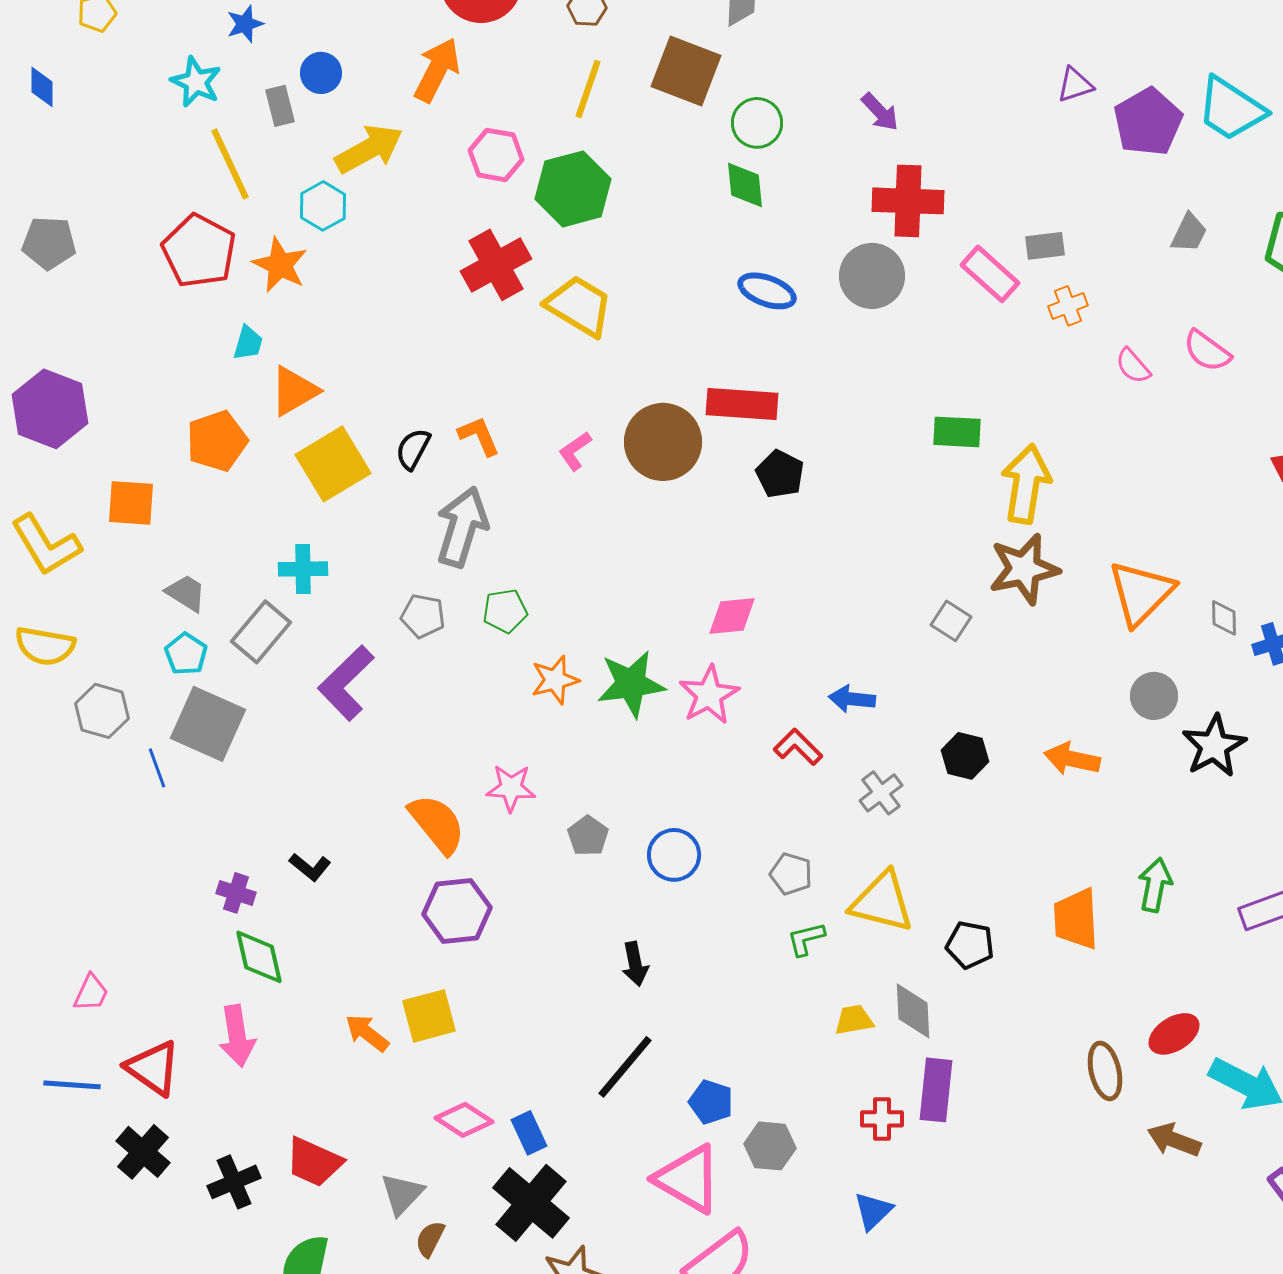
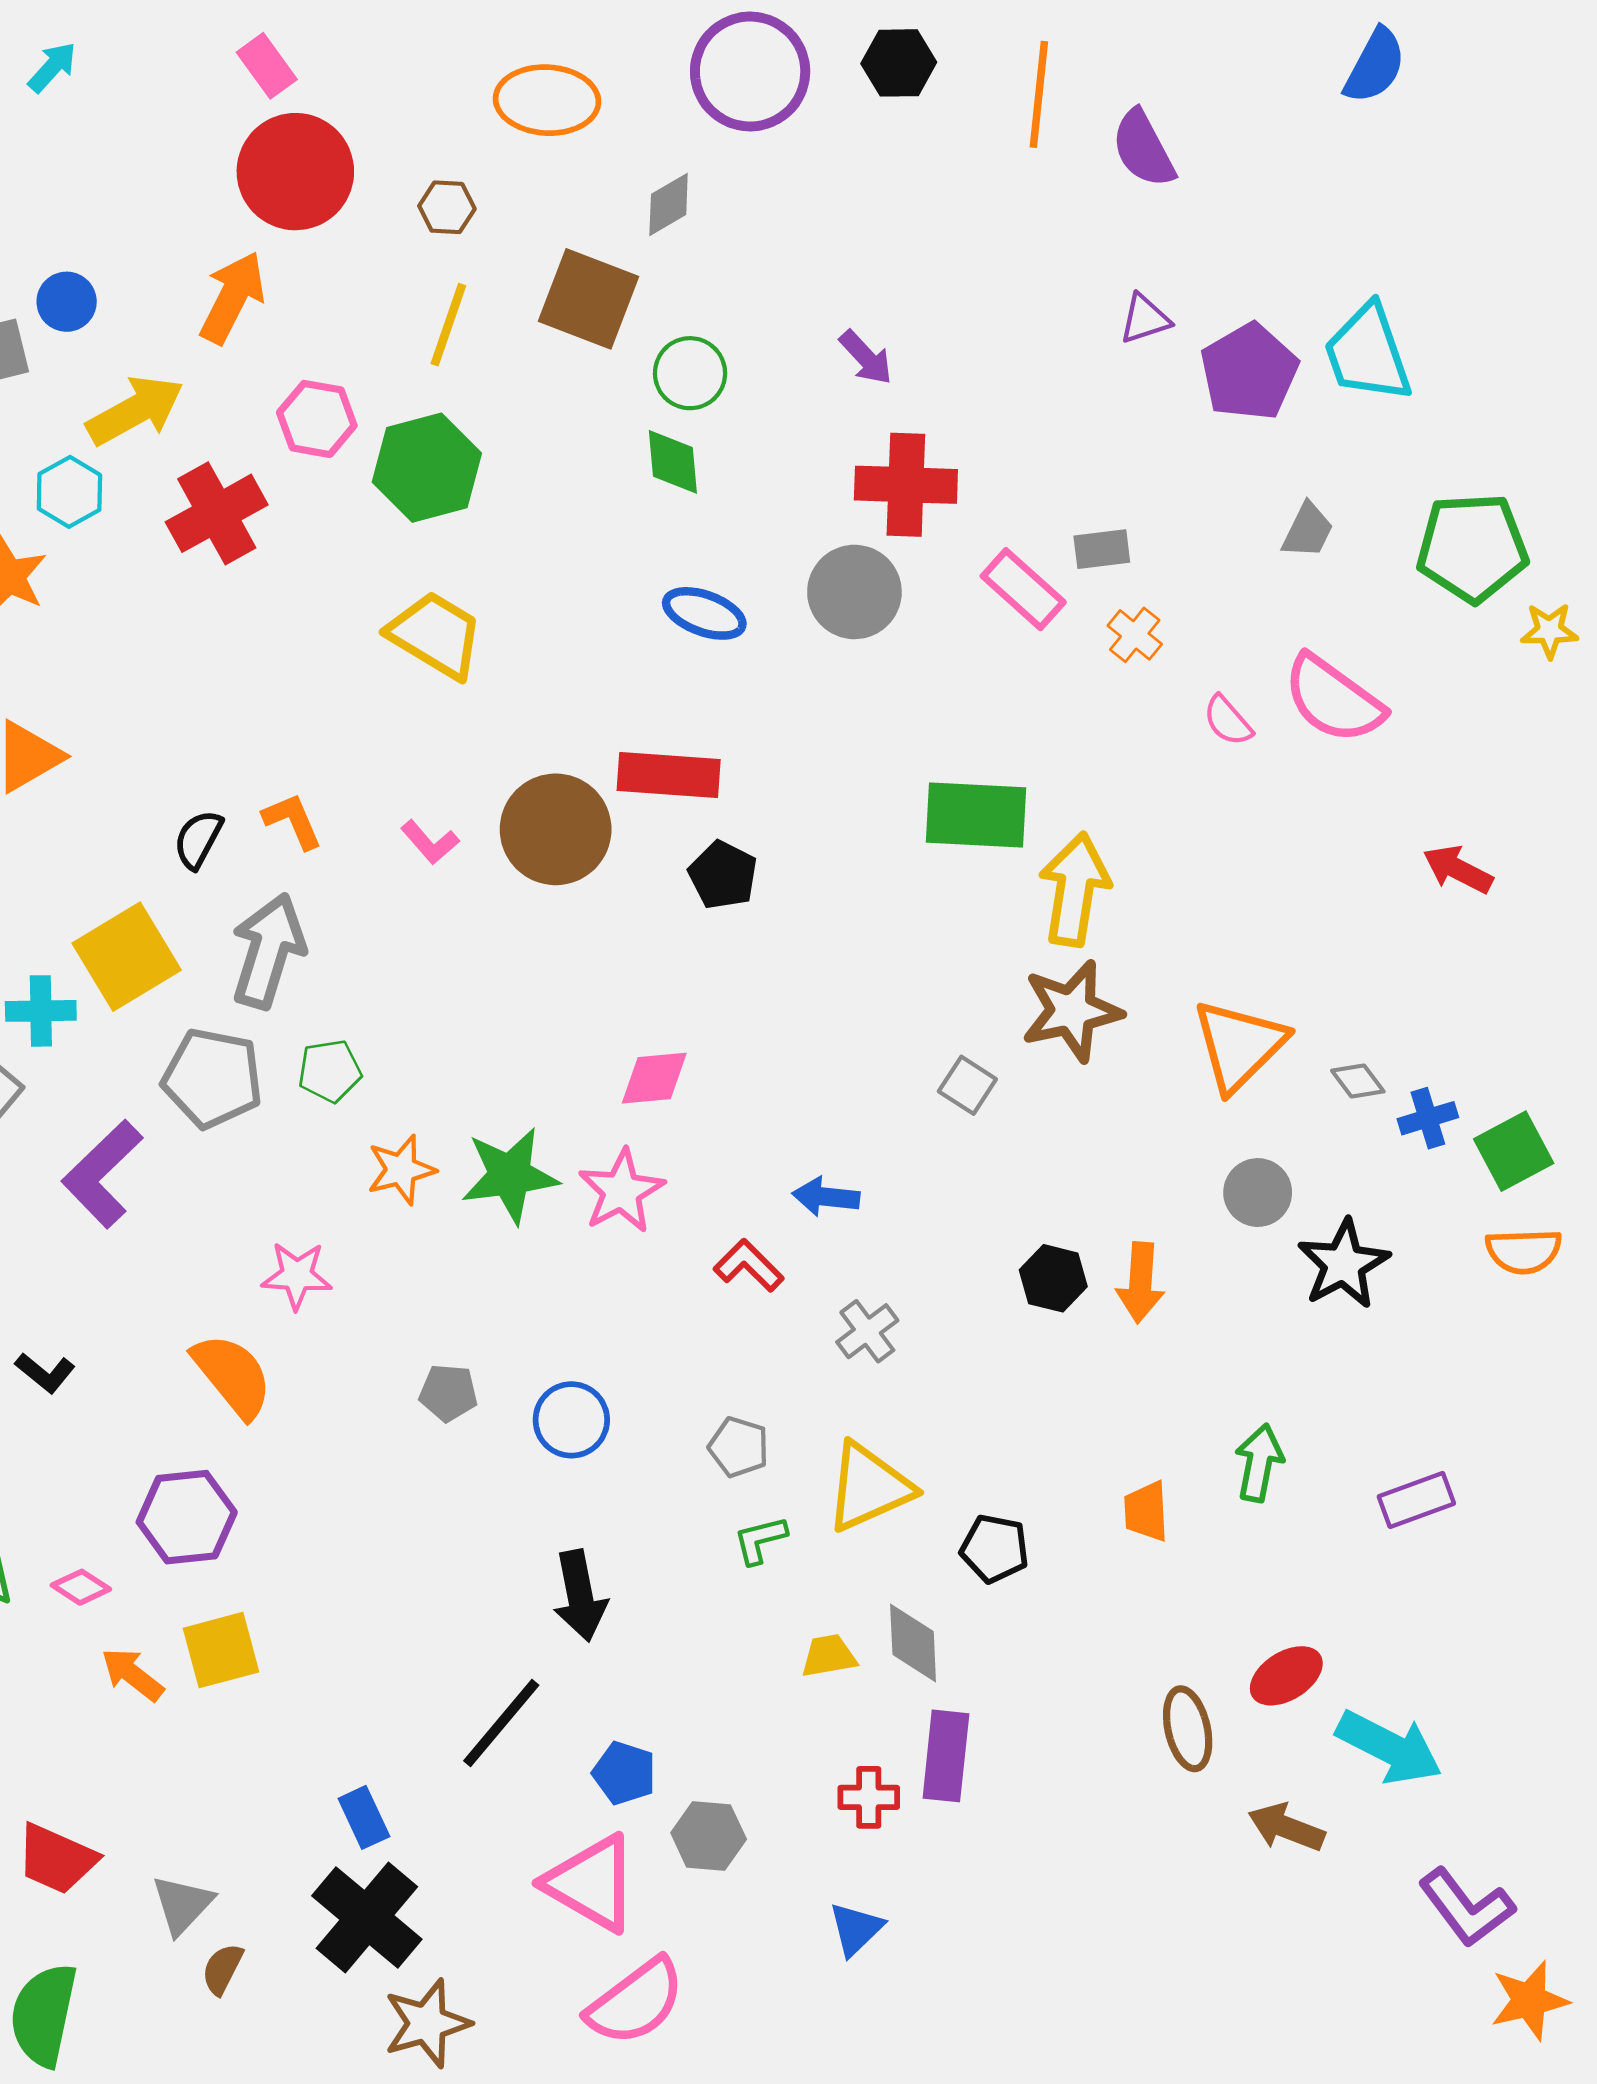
cyan trapezoid: (1231, 109) -> (1368, 353), turned 38
red cross: (496, 265) -> (217, 513), moved
orange cross: (1068, 306) -> (1135, 635), turned -30
pink semicircle: (1207, 351) -> (1333, 699), size x1.5
green rectangle: (957, 432) -> (976, 815), size x1.5
pink L-shape: (575, 451) -> (430, 842), turned -96
yellow square: (333, 464) -> (127, 957), moved
gray pentagon: (423, 616) -> (212, 1078), size x1.6
gray diamond: (1224, 618) -> (1358, 1081), turned -36
black hexagon: (965, 756) -> (1053, 1278), moved
orange arrow: (1072, 759) -> (1140, 1283), turned -98
pink star: (511, 788) -> (297, 1275), moved
gray pentagon: (588, 836) -> (448, 1393), turned -30
black L-shape: (310, 867) -> (45, 1373), moved
yellow triangle: (882, 902) -> (869, 1487), turned -38
purple hexagon: (457, 911) -> (187, 1517), moved
orange trapezoid: (1076, 919) -> (1146, 1511), size x0.7
black arrow: (635, 964) -> (580, 1596), moved, size x1.4
pink diamond: (464, 1120) -> (81, 1587), moved, size x0.7

